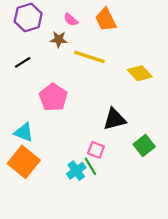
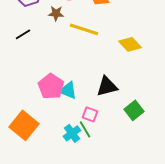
pink pentagon: (53, 97) -> (51, 86), moved
cyan triangle: (24, 132) -> (68, 90), moved

